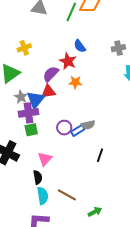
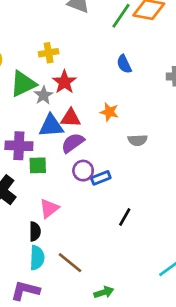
red star: (68, 61) -> (64, 82), moved
purple semicircle: (51, 74) -> (73, 143), moved
gray star: (21, 97) -> (43, 95), moved
blue triangle: (36, 100) -> (51, 126), turned 36
purple cross: (29, 113) -> (19, 146), moved
gray semicircle: (88, 125) -> (138, 140), moved

